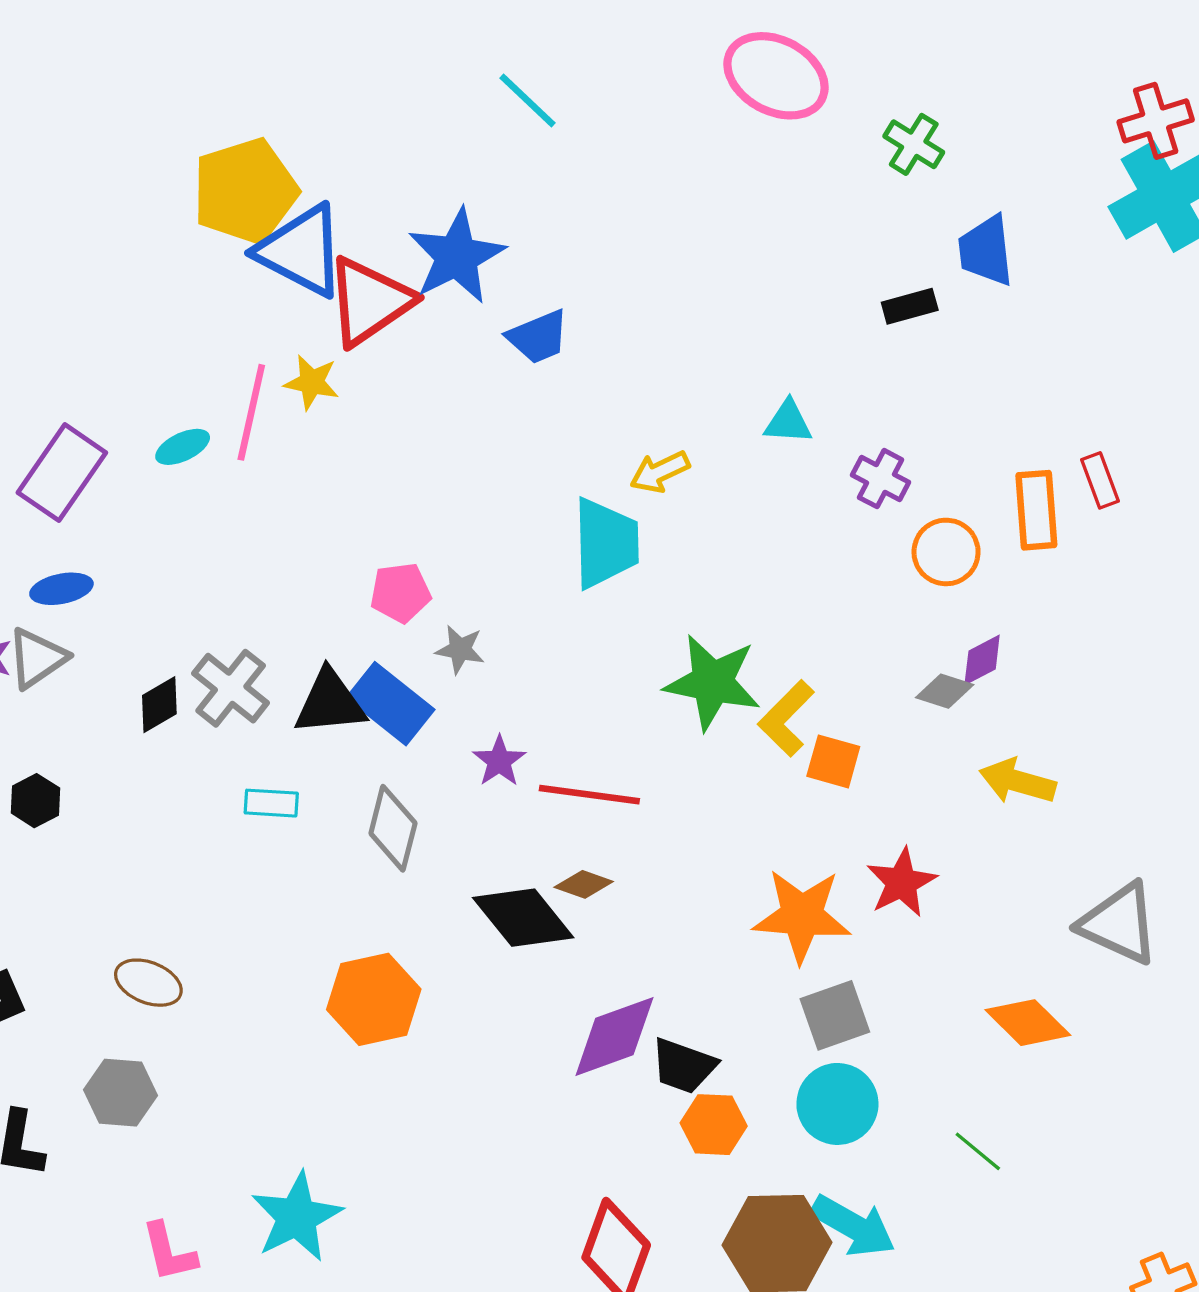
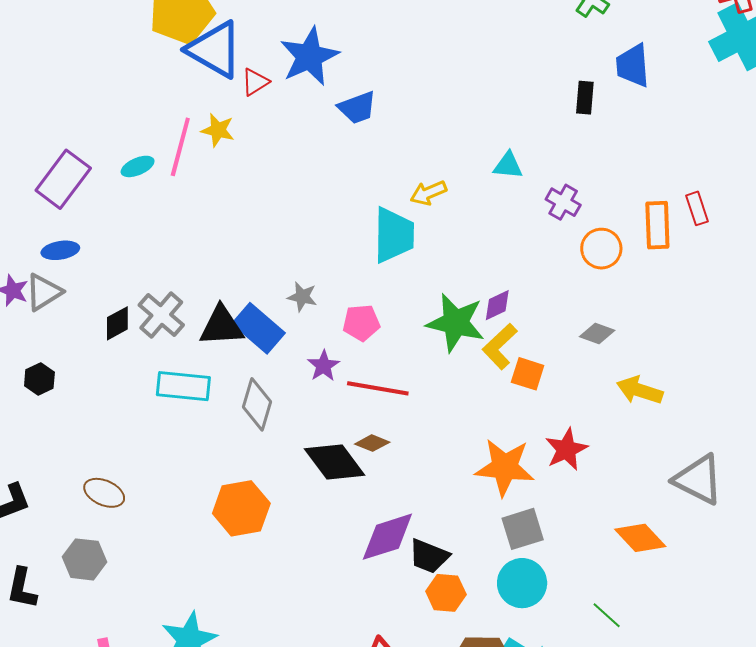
red triangle: (369, 301) -> (255, 82), size x0.5
black rectangle: (910, 306) -> (585, 98), turned -72
pink pentagon: (400, 593) -> (361, 323), moved
purple diamond: (982, 660) -> (497, 305), moved
cyan rectangle: (271, 803) -> (183, 386), size x1.6

